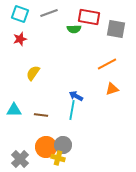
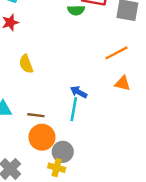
yellow semicircle: (33, 73) -> (26, 64), turned -56
orange triangle: (112, 89) -> (123, 83), turned 32
orange circle: (46, 147) -> (42, 137), moved

